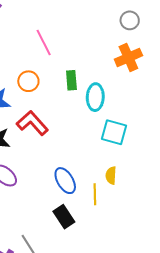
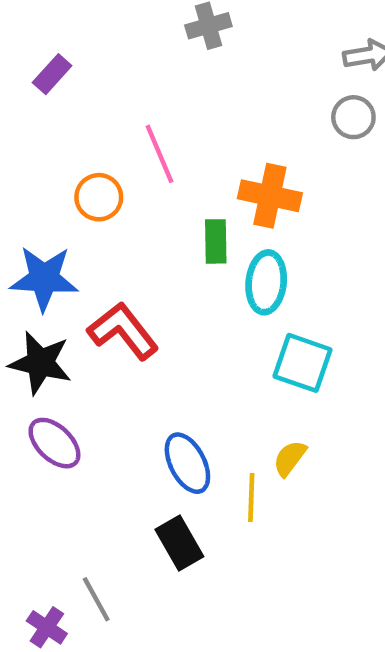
orange cross: (128, 57) -> (270, 196), moved, turned 32
orange circle: (28, 81) -> (99, 197), moved
yellow semicircle: (111, 175) -> (290, 458), turned 30

